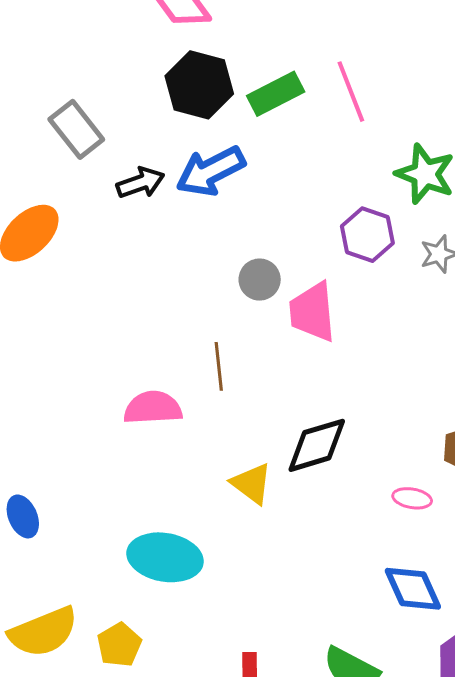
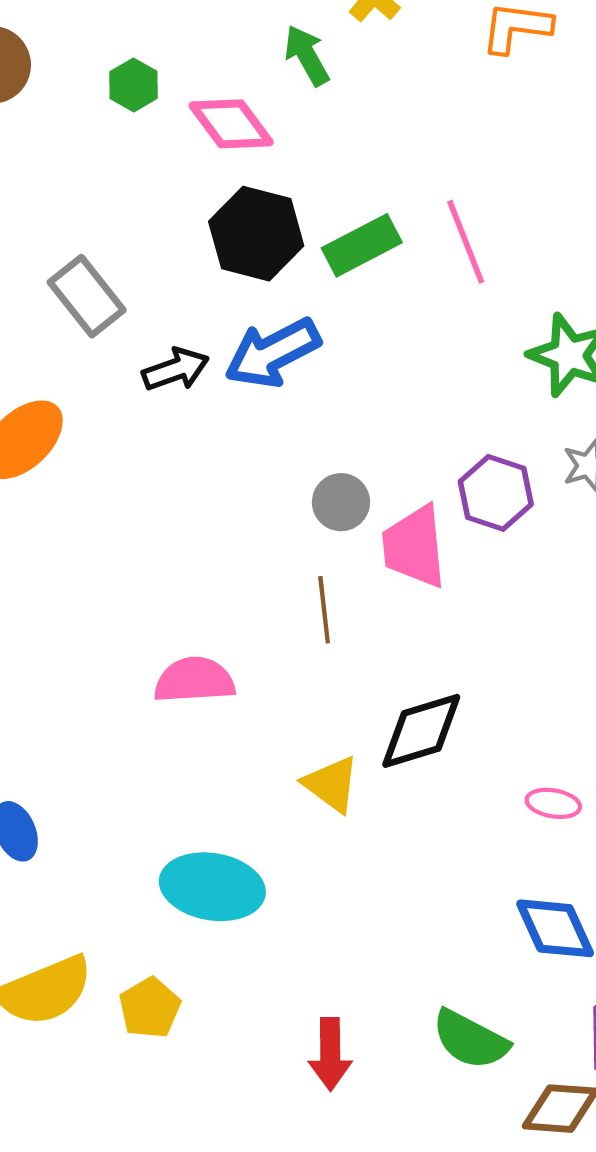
purple hexagon: (367, 235) -> (496, 493), moved
brown line: (219, 366) -> (324, 610), moved

